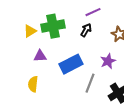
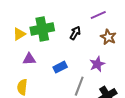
purple line: (93, 12) -> (98, 15), moved
blue rectangle: (71, 64) -> (60, 67), size x0.6

